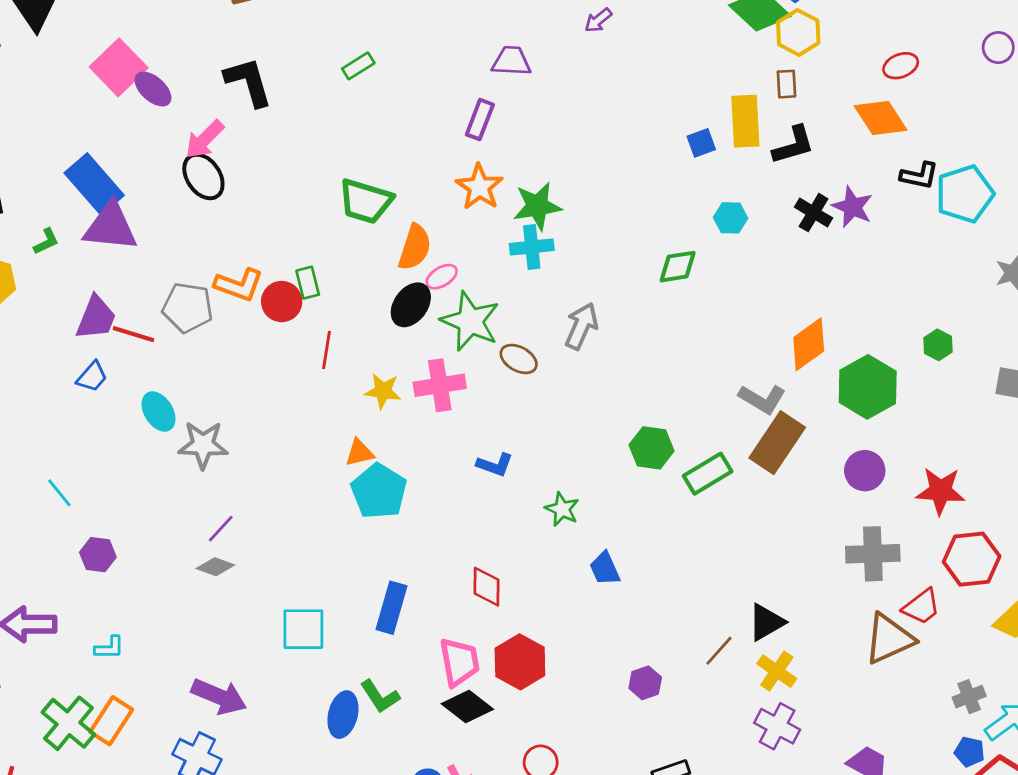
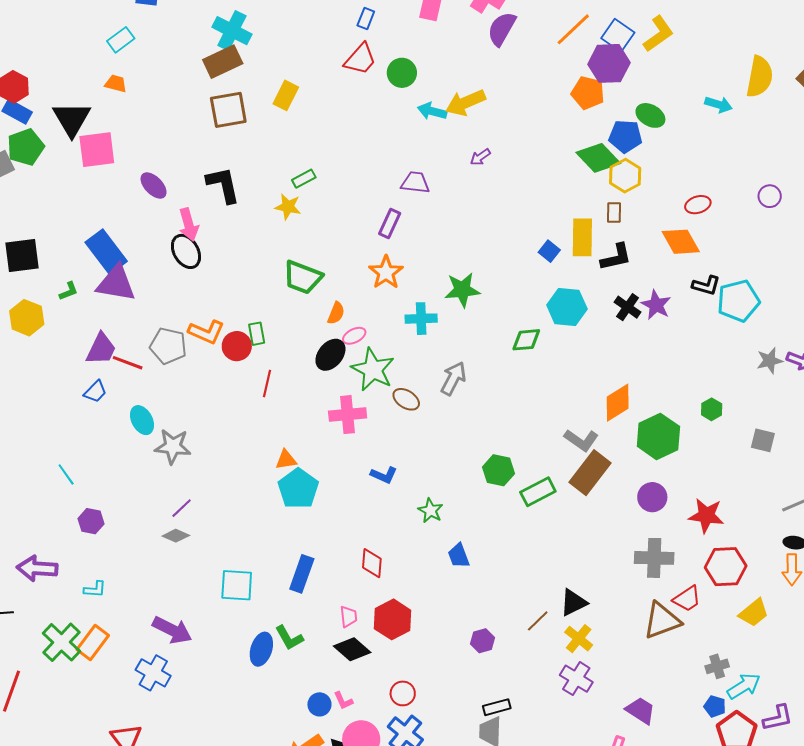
pink square: (119, 67) -> (97, 150), moved, turned 33
pink arrow: (205, 139) -> (189, 225), turned -64
blue square: (701, 143) -> (549, 251), turned -35
green star: (537, 206) -> (462, 290), moved
cyan hexagon: (731, 218) -> (567, 307), size x1.6
orange semicircle: (415, 247) -> (336, 313), size x0.7
yellow star: (383, 391) -> (288, 207), moved
pink trapezoid: (459, 662) -> (349, 617), size x0.6

